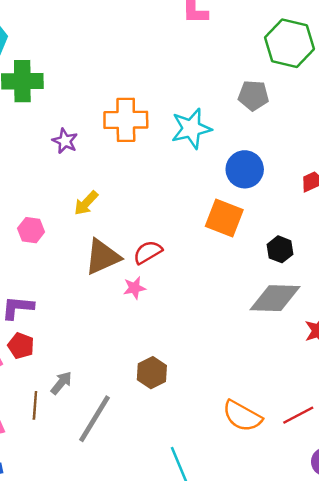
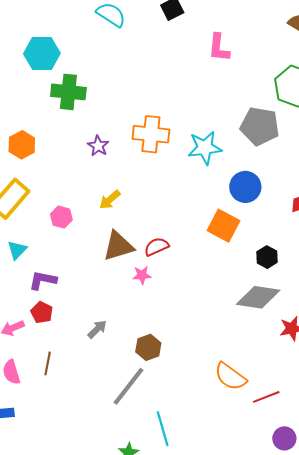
gray pentagon: (253, 95) -> (260, 126), size x1.5
gray arrow: (61, 383) -> (97, 329), moved
orange semicircle: (242, 416) -> (230, 376), moved
gray line: (94, 419) -> (129, 386), moved

